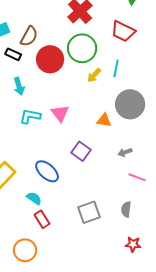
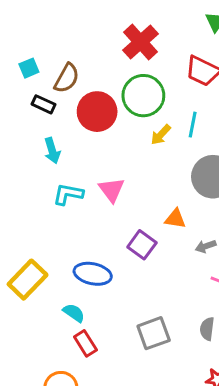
orange triangle: (104, 120) -> (175, 219), moved
blue ellipse: (47, 171) -> (93, 274), turned -30

